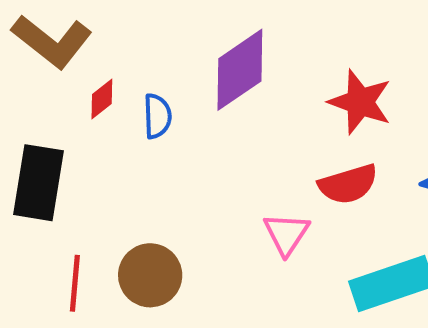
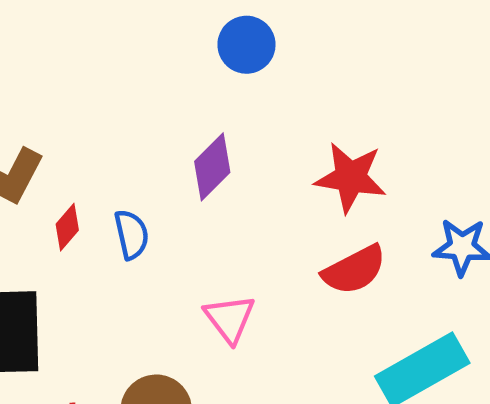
purple diamond: (240, 70) -> (212, 167), size x0.7
pink triangle: (286, 234) -> (230, 319), moved

